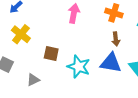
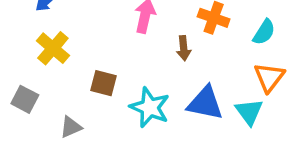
brown arrow: (116, 39) -> (184, 48), moved

